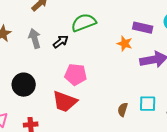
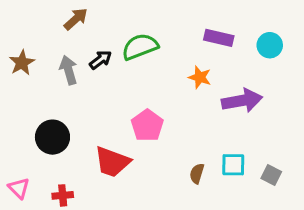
purple rectangle: (143, 28) -> (219, 38), moved
black arrow: (61, 42) -> (101, 60), moved
pink pentagon: (76, 75) -> (147, 125), moved, turned 30

